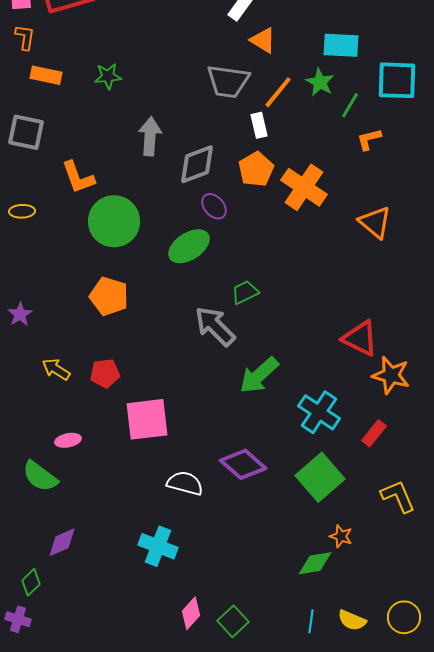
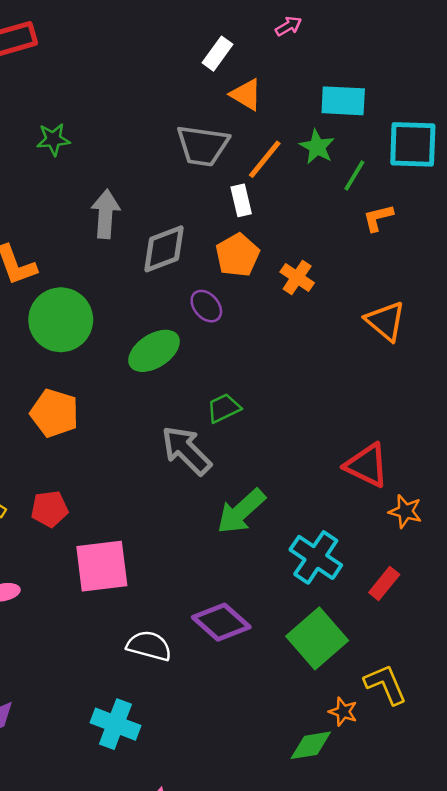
orange cross: (304, 187) -> (297, 277), size x0.6
purple ellipse: (214, 206) -> (206, 306), moved
orange star: (391, 375) -> (405, 511), size x0.7
yellow L-shape: (398, 496) -> (385, 684), moved

